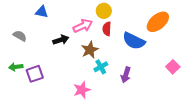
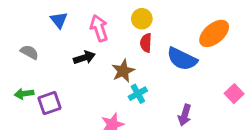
blue triangle: (42, 12) -> (59, 20), turned 40
pink arrow: (83, 26) -> (99, 28), moved, turned -84
purple arrow: (126, 75) -> (185, 115), moved

